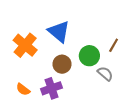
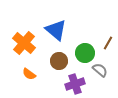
purple cross: (51, 88) -> (75, 84), moved
orange semicircle: (23, 89) -> (29, 74), moved

